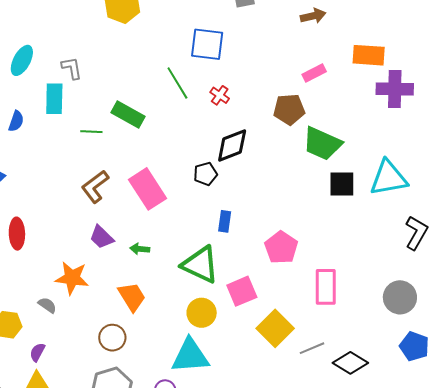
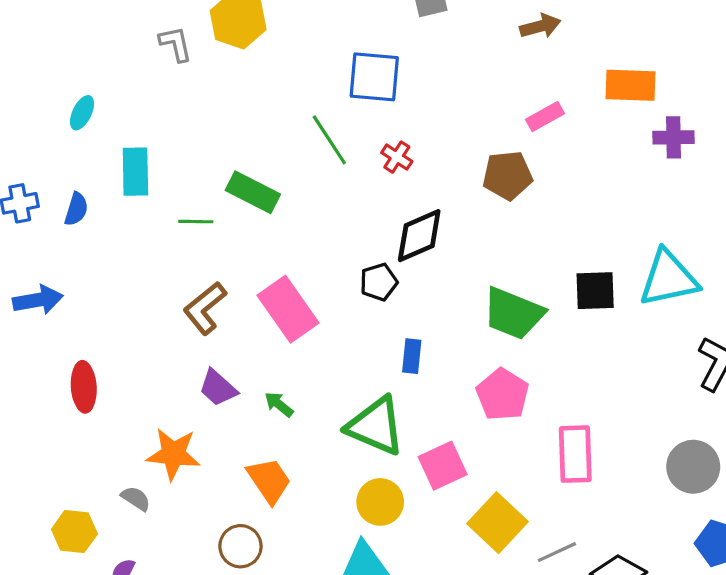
cyan ellipse: (22, 60) -> (82, 113), size x0.7
gray L-shape: (72, 68) -> (176, 44), moved
purple cross: (395, 89) -> (674, 137), size x0.7
green trapezoid: (322, 144) -> (513, 313), moved
green arrow: (140, 249) -> (279, 404), turned 36

